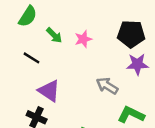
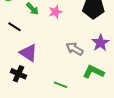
purple star: (137, 64) -> (100, 43), moved, turned -30

